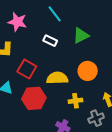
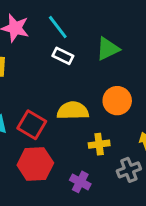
cyan line: (55, 14) -> (58, 27), moved
red square: (27, 69) -> (32, 125), moved
red hexagon: (34, 98) -> (35, 164), moved

